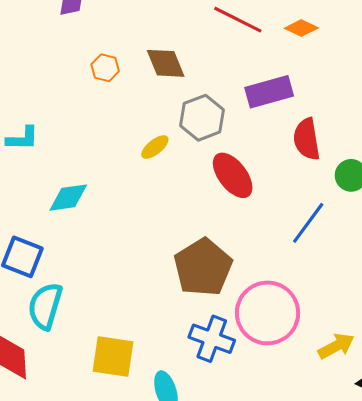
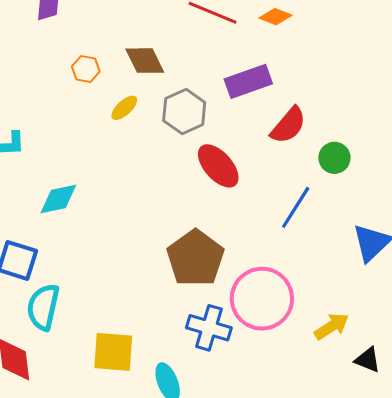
red semicircle: (307, 139) -> (288, 125), turned -126
yellow ellipse: (155, 147) -> (124, 108), moved

